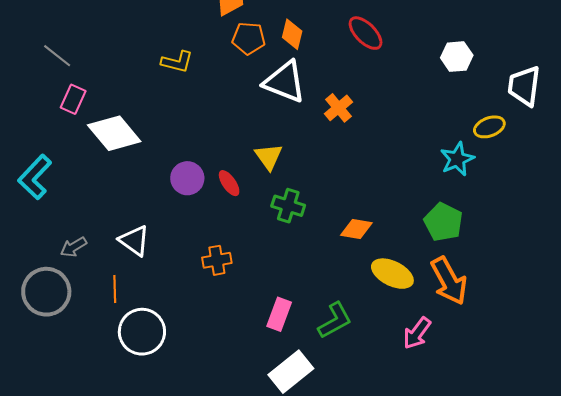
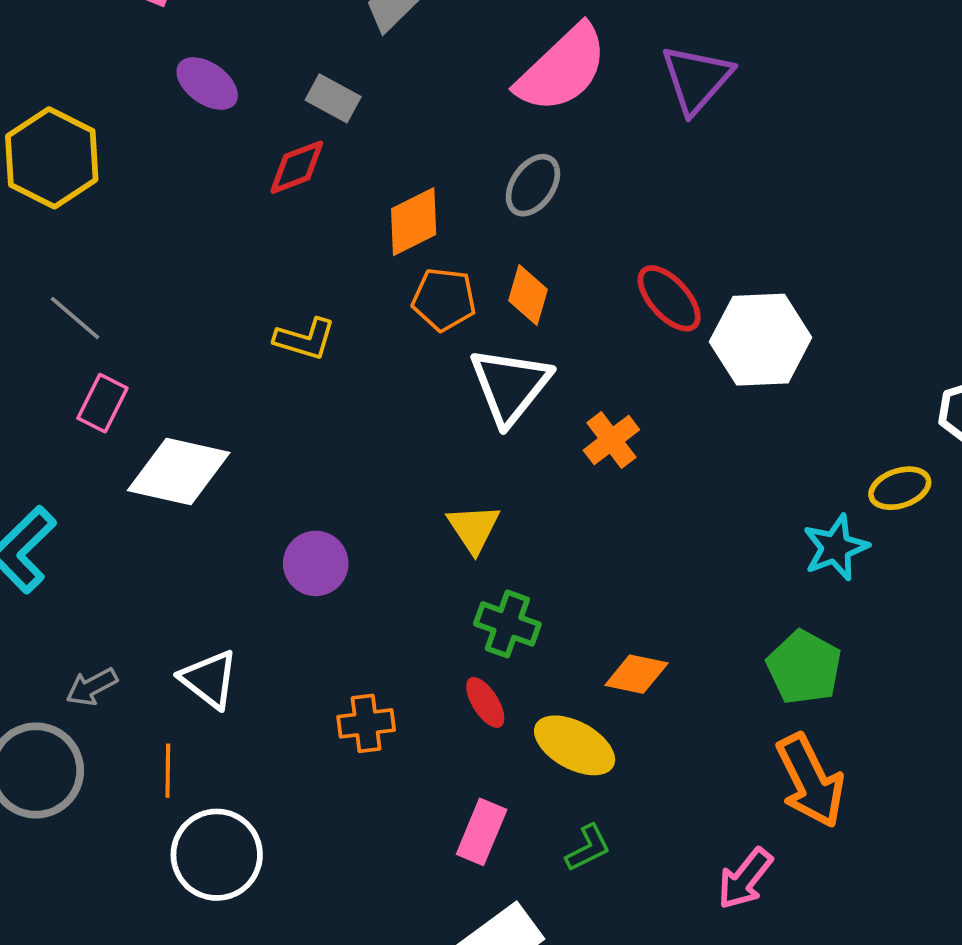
white hexagon: (457, 57) -> (761, 340), moved, size x1.6
white triangle: (285, 82) -> (510, 386), turned 45
white diamond: (114, 133) -> (179, 471), turned -40
red ellipse: (229, 183) -> (485, 702), moved
yellow ellipse: (392, 274) -> (575, 745), moved
green L-shape: (335, 320) -> (588, 848), size x0.7

